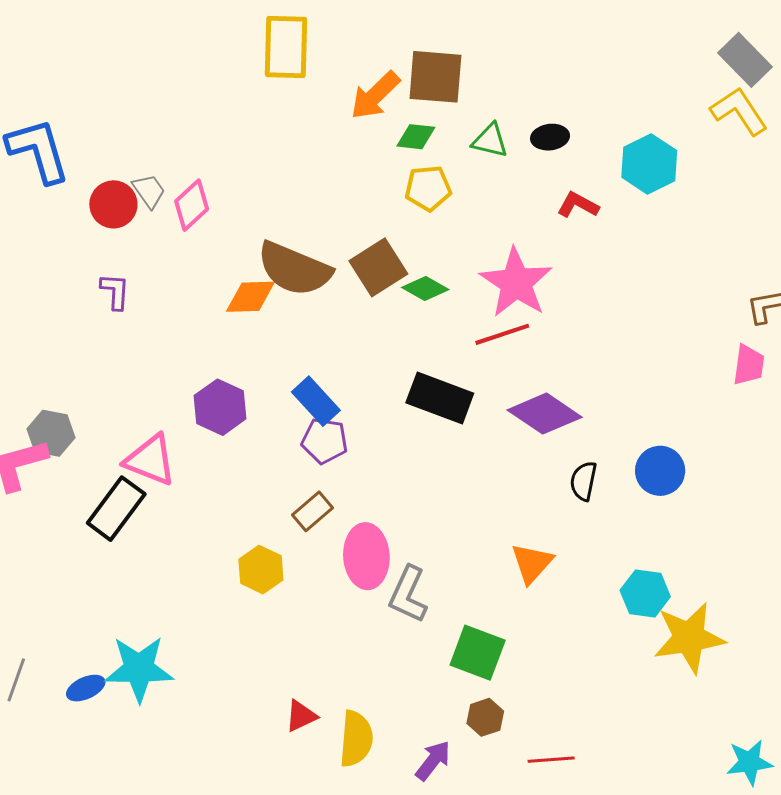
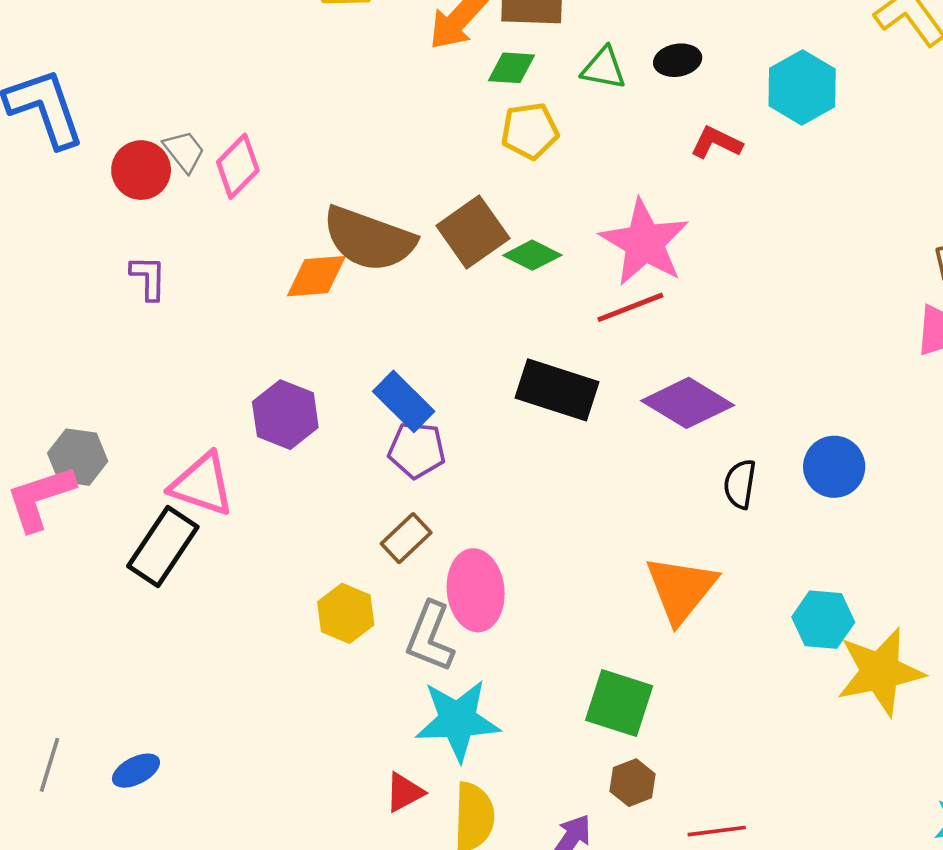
orange triangle: (532, 563) -> (681, 589), size x1.4
gray L-shape: (408, 594) -> (430, 637), moved
cyan star: (139, 669) -> (458, 720), moved

